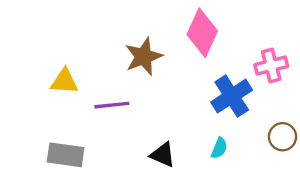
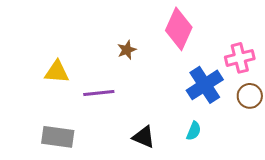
brown star: (144, 56) -> (127, 50), size x0.6
brown circle: (283, 137) -> (250, 96), moved

